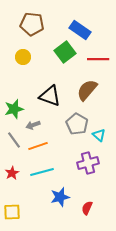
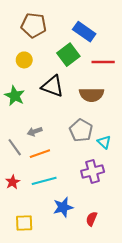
brown semicircle: (87, 90) -> (92, 95), turned -130
black triangle: (50, 96) -> (53, 86), moved
green star: (14, 109) -> (15, 96), moved, turned -30
yellow square: (12, 212) -> (24, 223), moved

